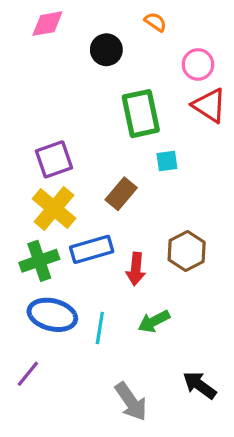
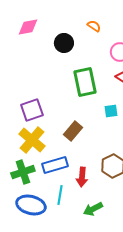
cyan square: (167, 161) -> (111, 111), moved
cyan line: (100, 328) -> (60, 195), moved

